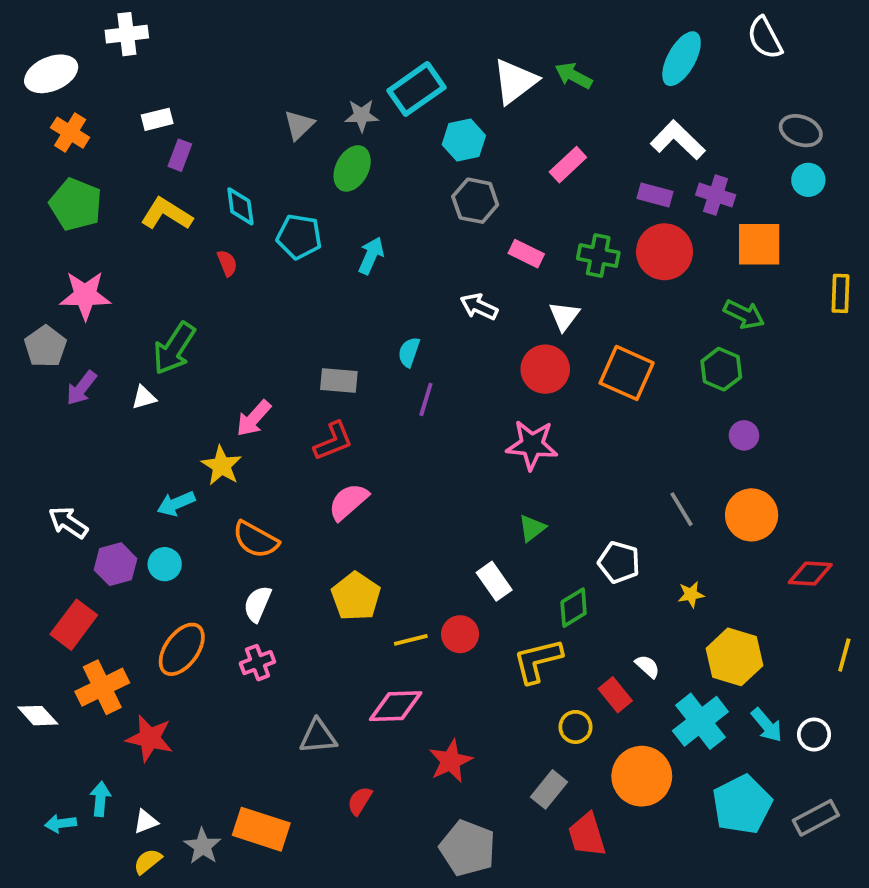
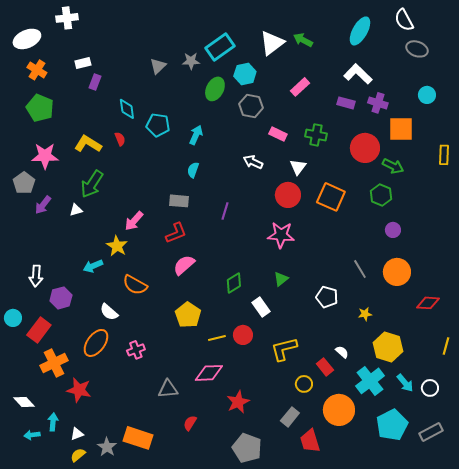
gray ellipse: (801, 131) -> (417, 49), moved
green ellipse: (352, 168) -> (215, 89), moved
yellow L-shape: (167, 214) -> (88, 144), moved
red circle: (664, 252) -> (365, 148), moved
cyan semicircle: (409, 352) -> (193, 170), moved
white arrow: (68, 522) -> (36, 276), turned -120
cyan circle: (165, 564) -> (13, 318), moved
white semicircle: (257, 604) -> (109, 312), moved, turned -72
green diamond: (574, 608) -> (234, 283), moved
white diamond: (38, 716) -> (24, 402), moved

